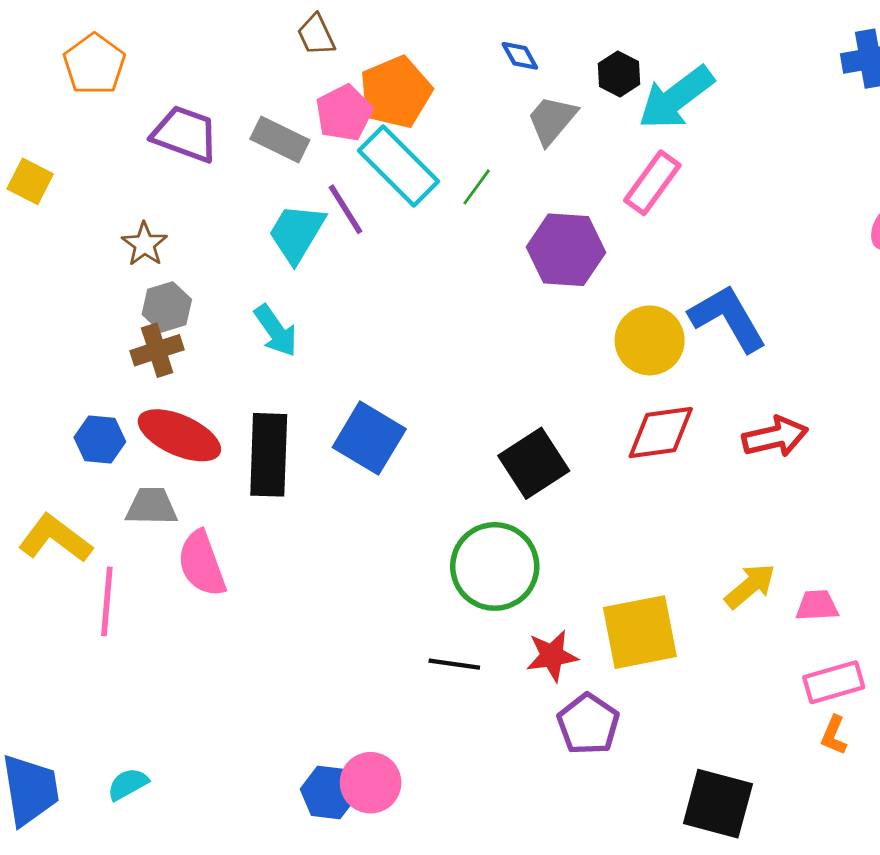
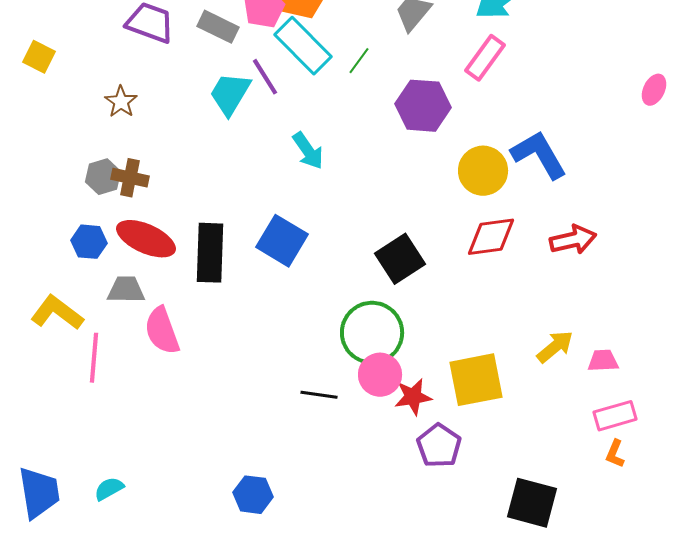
gray hexagon: (167, 307) -> (103, 177), moved
cyan arrow: (276, 331) -> (308, 151), moved
brown cross: (157, 350) -> (130, 178), turned 30
black line: (454, 664) -> (319, 395), moved
pink circle: (371, 783) -> (380, 375), moved

